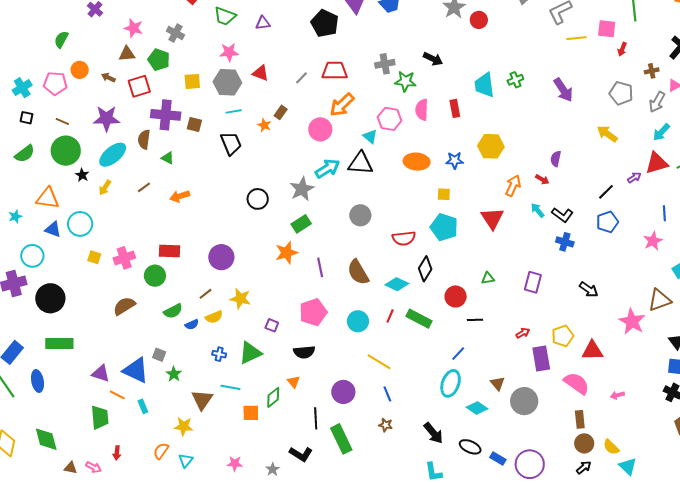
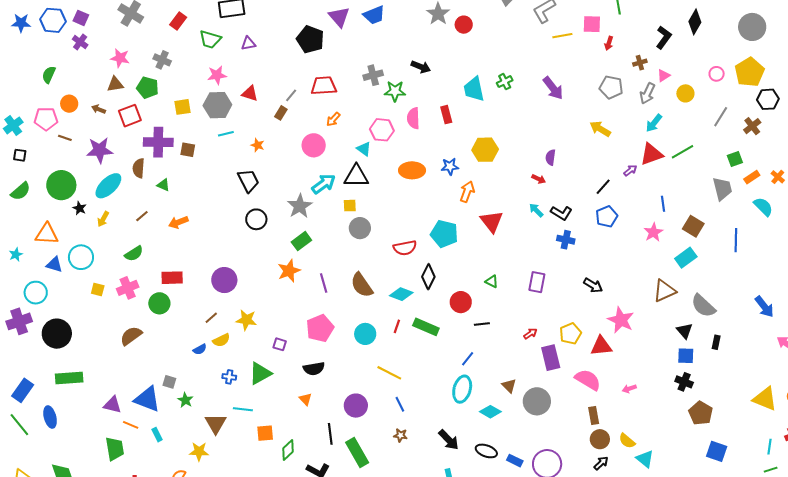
orange arrow: (342, 105) -> (333, 119), size x0.6
brown rectangle: (281, 112) -> (281, 113), moved
brown line: (62, 122) -> (65, 138), moved
black trapezoid: (231, 143) -> (248, 181), moved
orange arrow: (513, 186) -> (467, 192), moved
yellow square: (444, 194) -> (350, 206), moved
green triangle: (488, 278) -> (492, 281), turned 40
green semicircle: (173, 311) -> (134, 254), moved
pink star: (632, 321) -> (621, 320), moved
green diamond: (273, 397) -> (288, 450), moved

